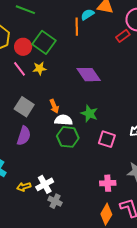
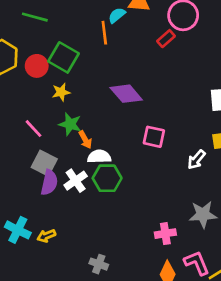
pink line: (19, 69) -> (34, 129), moved
gray square: (24, 107) -> (44, 163), moved
green star: (89, 113) -> (70, 124), moved
pink square: (107, 139) -> (154, 137), moved
white cross: (45, 184) -> (76, 181), moved
yellow arrow: (24, 187) -> (46, 236), moved

